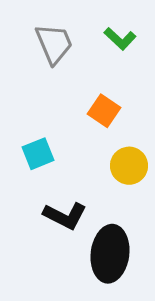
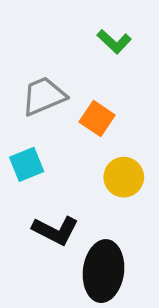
gray trapezoid: (54, 44) -> (44, 96), moved, turned -90

